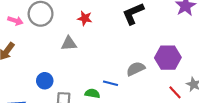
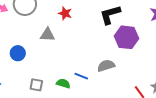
purple hexagon: (168, 58) -> (127, 37), moved
blue circle: (45, 81) -> (18, 53), moved

